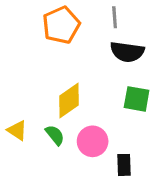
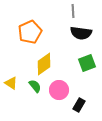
orange pentagon: (61, 25) -> (30, 32), moved
green square: (137, 99) -> (87, 63), turned -30
black rectangle: (124, 165) -> (79, 105), turned 32

